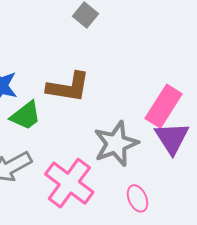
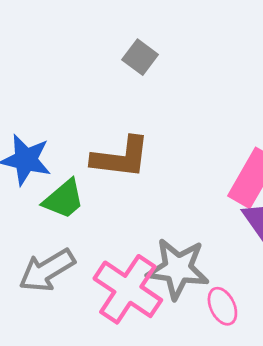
gray star: (116, 144) -> (178, 269), moved, turned 30

